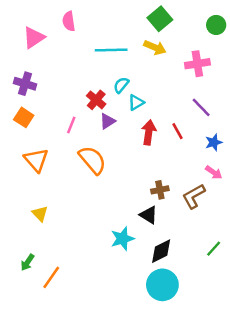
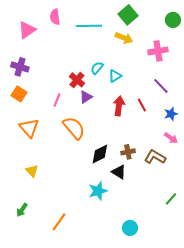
cyan line: (111, 50) -> (89, 26), moved
cyan triangle: (136, 102) -> (115, 76), moved
brown L-shape: (194, 196) -> (155, 157), turned 60
black diamond: (161, 251) -> (100, 154), moved
orange line: (51, 277) -> (59, 222), moved
cyan circle: (162, 285) -> (130, 228), size x0.6

